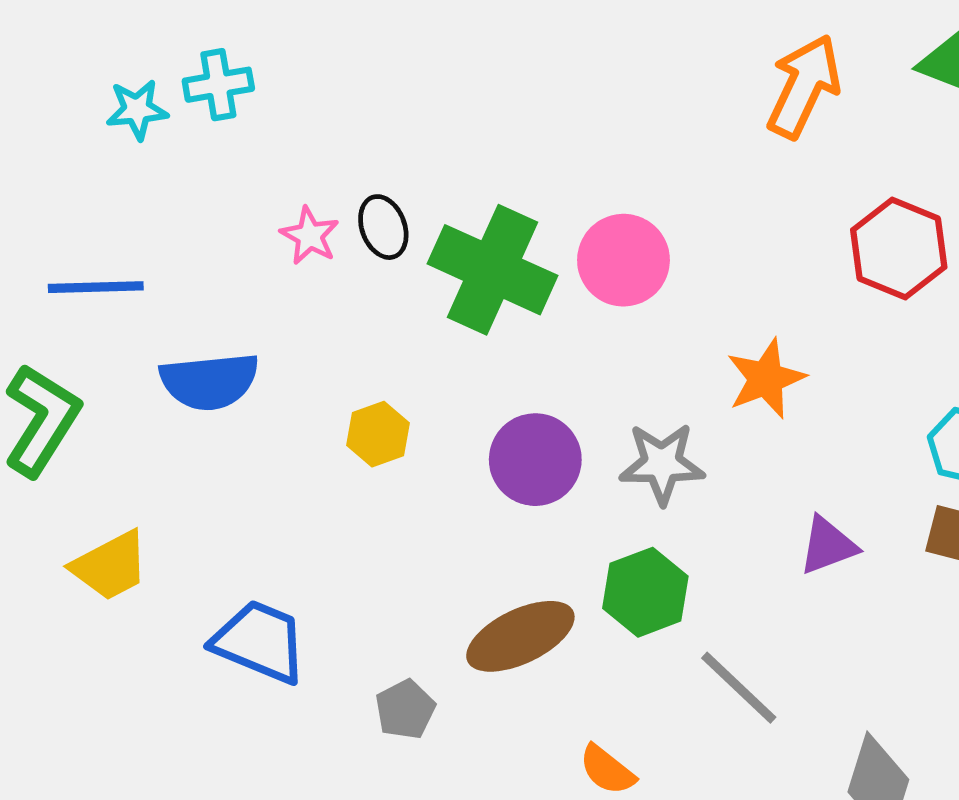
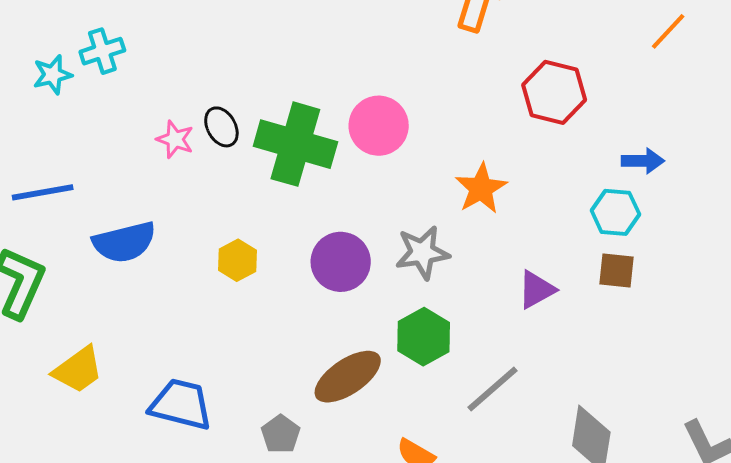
gray line: (739, 688) -> (493, 389), turned -76

